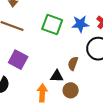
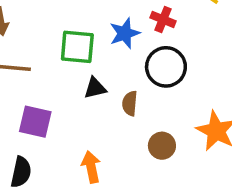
black triangle: (57, 76) -> (95, 88), moved
brown circle: (71, 90) -> (162, 146), moved

